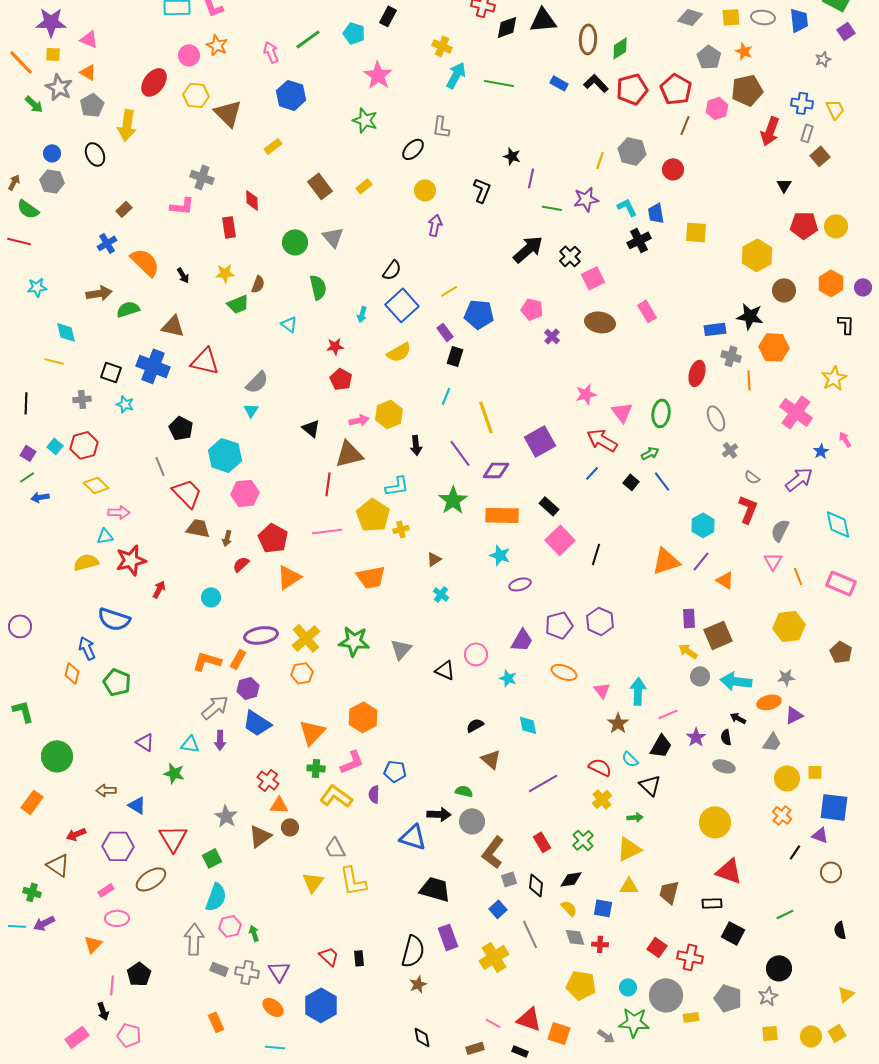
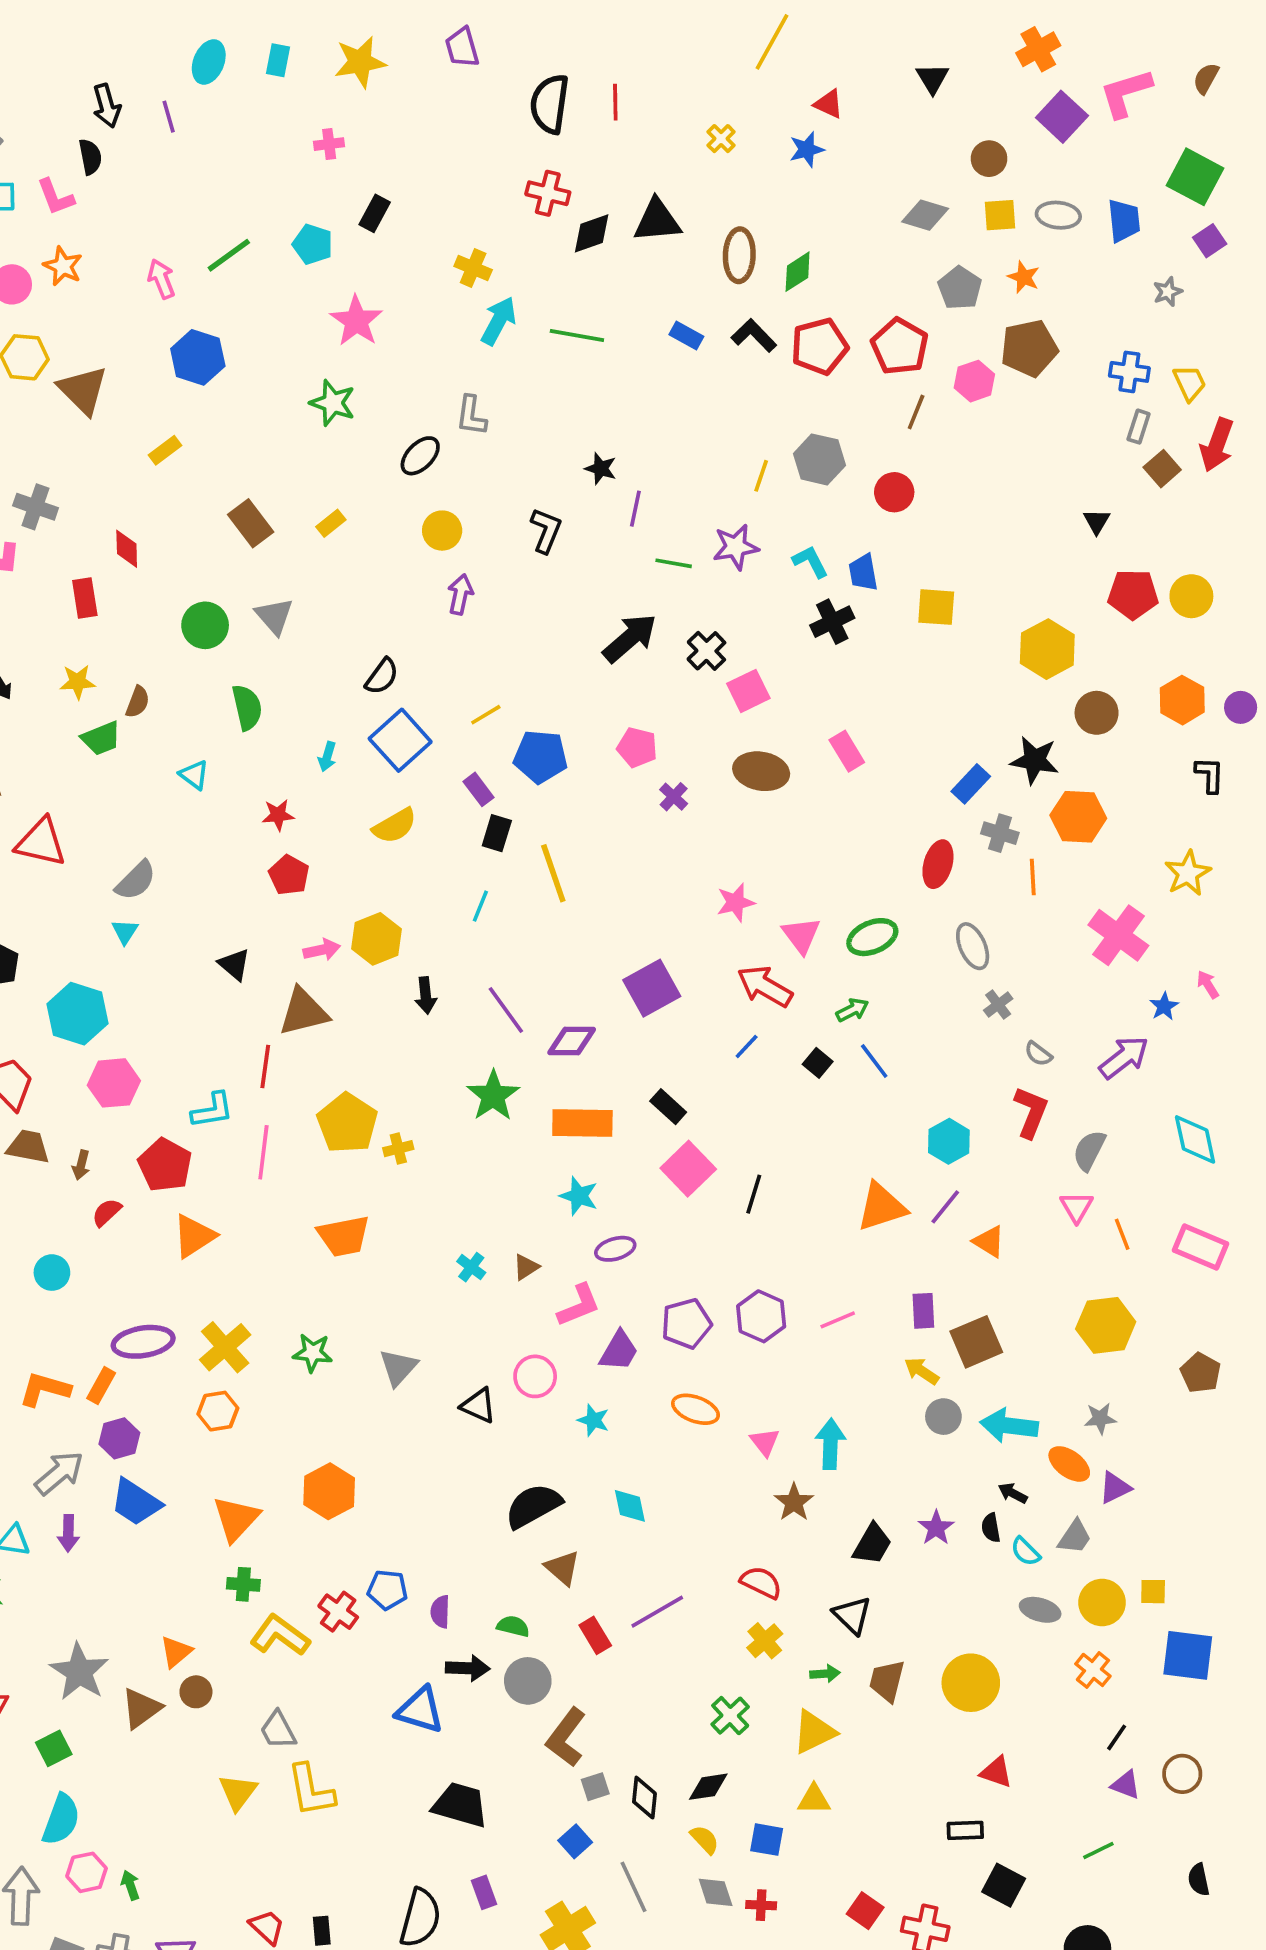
red arrow: (770, 131) -> (1217, 445), moved
blue rectangle: (715, 329) -> (971, 784), turned -40
green ellipse: (661, 413) -> (872, 937), turned 60
yellow line: (486, 417) -> (553, 873), moved
cyan L-shape: (397, 486) -> (212, 1110), moved
pink line: (327, 531) -> (263, 1152), turned -76
brown triangle: (434, 559) -> (526, 1267), moved
green star: (354, 641) -> (313, 1353), size x0.7
orange ellipse: (769, 702) -> (1069, 1464), turned 50
pink line: (668, 714) -> (838, 1320), moved
black semicircle: (475, 725) -> (533, 1506), size x1.8
cyan semicircle: (630, 759) -> (1025, 1551), moved
pink L-shape: (352, 762) -> (579, 1305), moved
gray ellipse: (724, 766) -> (1040, 1610), moved
red cross: (268, 780) -> (338, 1612), moved
purple semicircle: (374, 794) -> (440, 1612), moved
orange triangle: (279, 805) -> (176, 1652), turned -42
gray star: (226, 816) -> (79, 1672), size x1.4
purple triangle: (820, 835) -> (1126, 1785), moved
red rectangle: (542, 842) -> (595, 1635), moved
red triangle: (729, 871) -> (996, 1772), size x0.7
brown trapezoid: (669, 892) -> (887, 1681), moved
purple rectangle: (448, 937) -> (484, 1892), size x0.7

